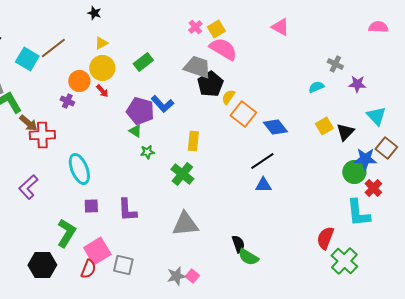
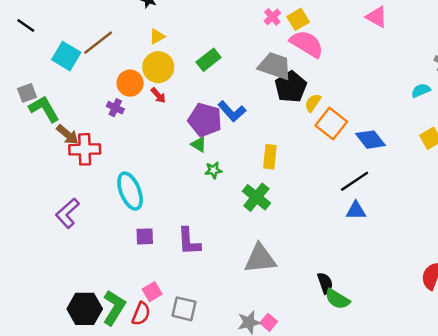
green L-shape: (66, 233) -> (114, 308), moved
pink square: (97, 251) -> (152, 292), size x0.6

